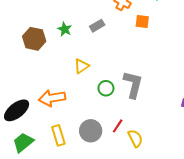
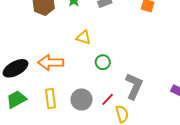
yellow triangle: (82, 66) -> (84, 38), turned 42
gray L-shape: (133, 84) -> (134, 86), moved

